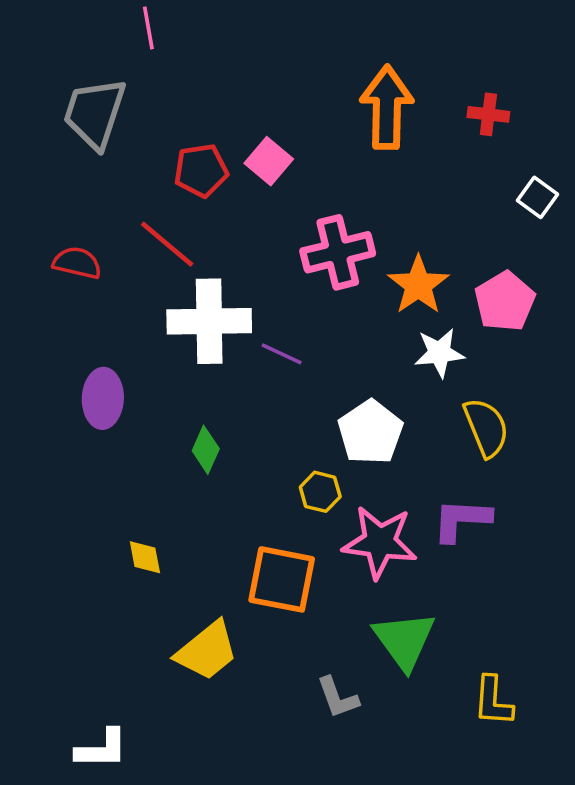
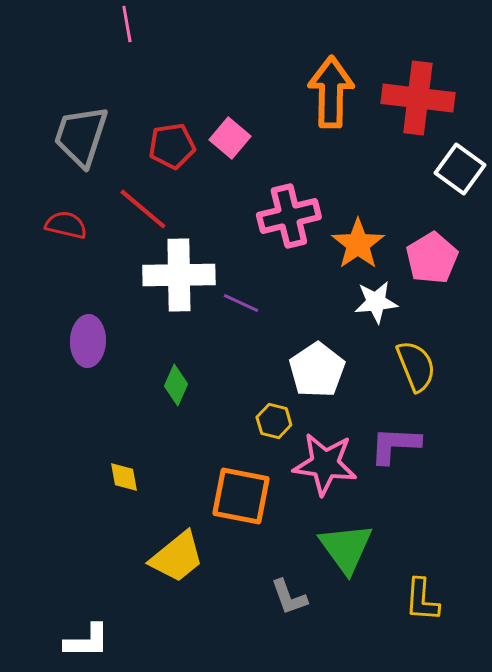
gray trapezoid: (95, 113) -> (81, 136), moved
red cross: (488, 114) -> (418, 98), size x2.0
white square: (538, 197) -> (460, 169), size x1.4

